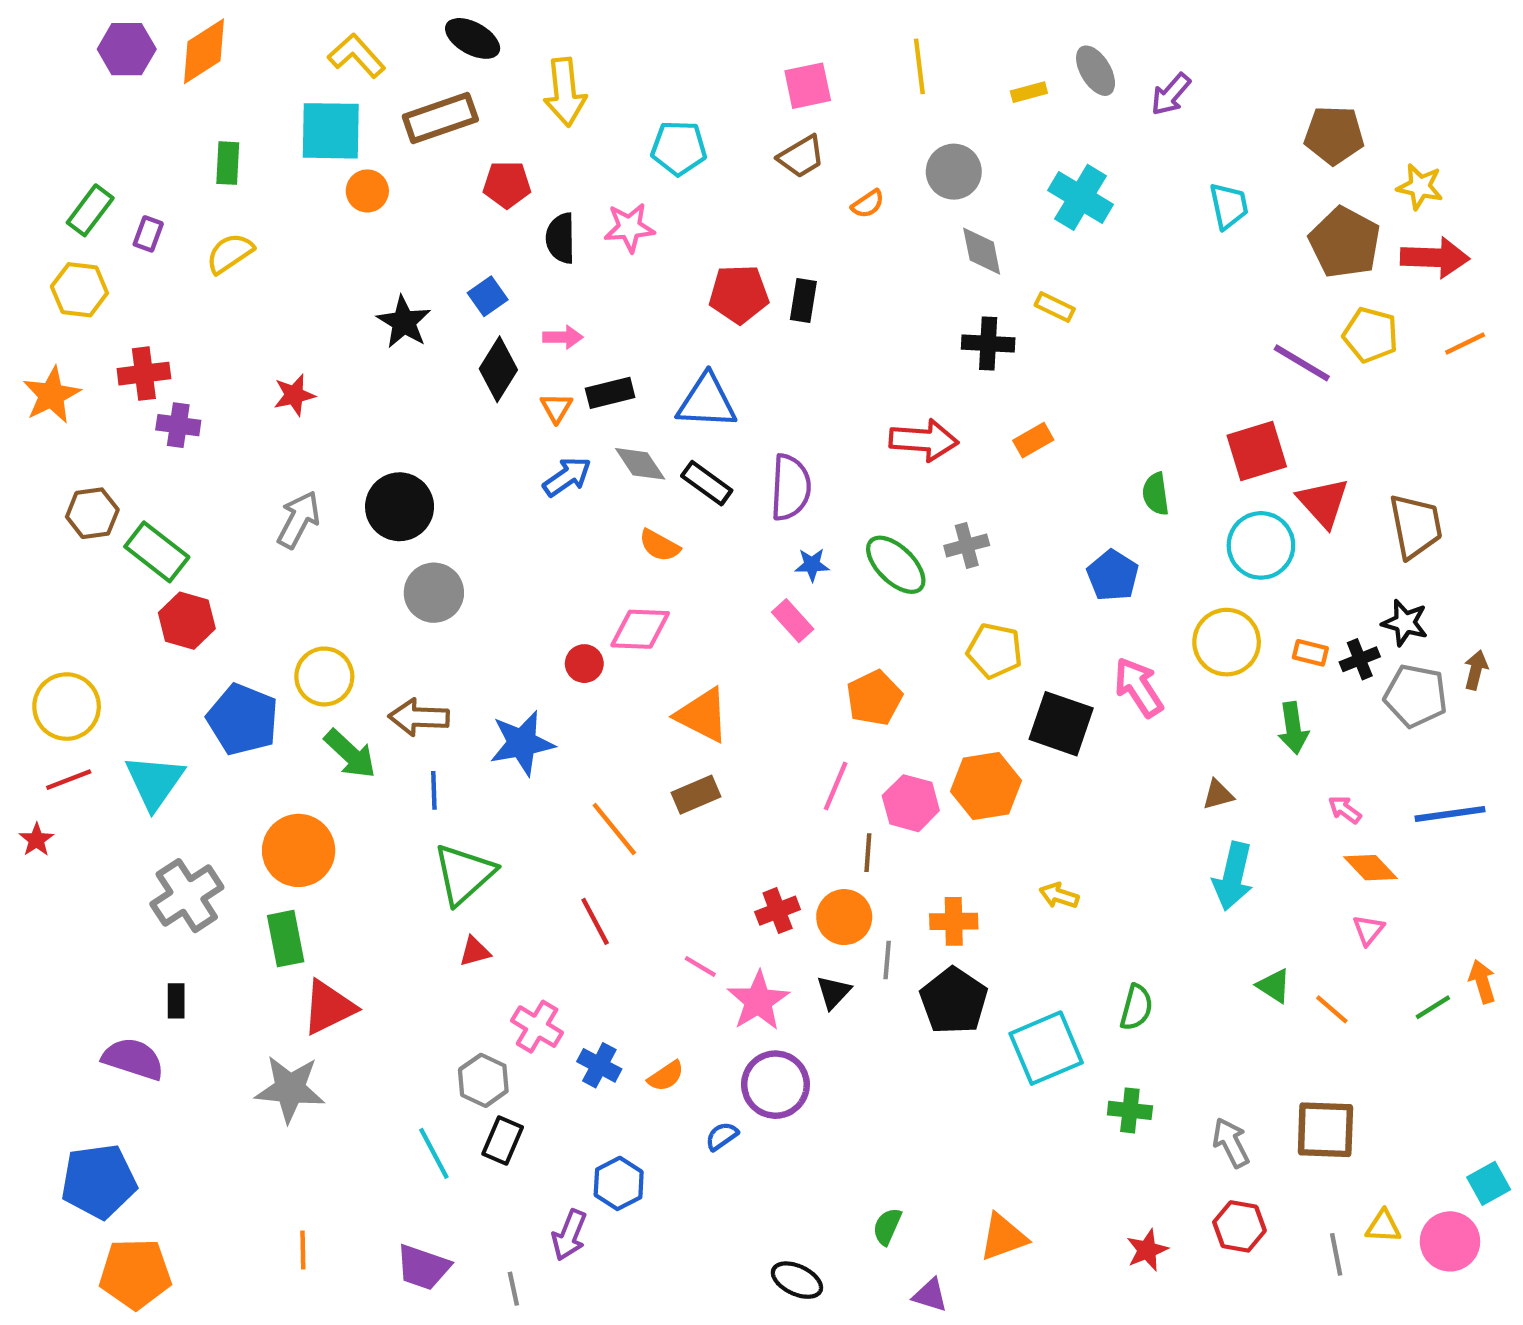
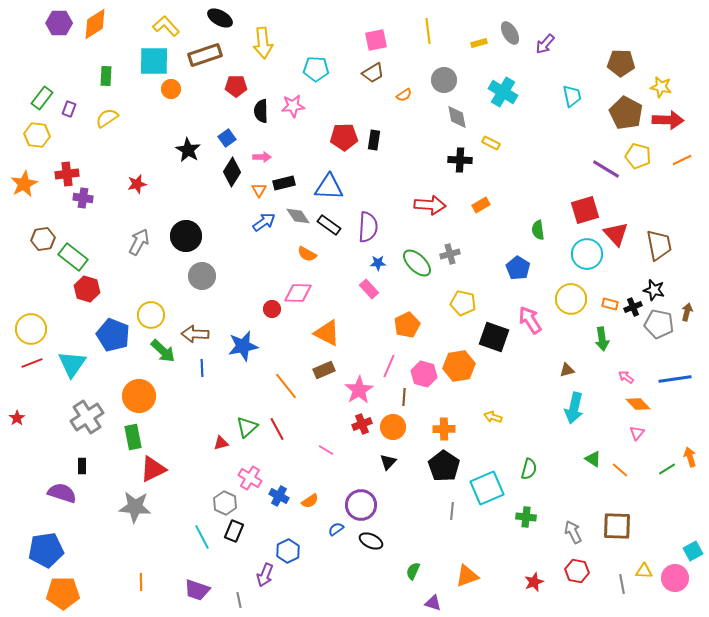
red star: (36, 840) -> (17, 418), moved
green triangle: (464, 874) -> (247, 427), moved, size x0.7
gray line: (887, 960) -> (452, 511), moved
pink star: (758, 1001) -> (359, 390), moved
black ellipse: (797, 1280) -> (371, 541), moved

